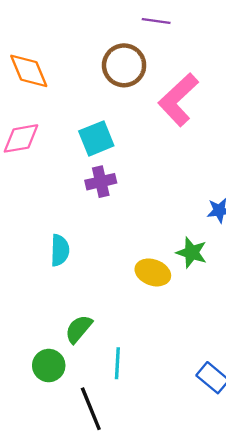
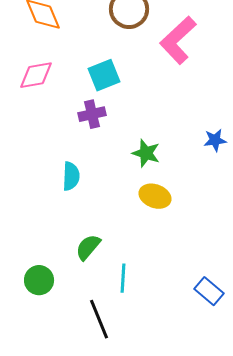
purple cross: (101, 182) -> (92, 114), moved
green star: (192, 253) -> (146, 153), moved
green circle: (49, 366) -> (39, 280), moved

